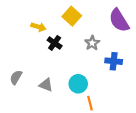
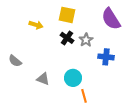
yellow square: (72, 16) -> (67, 15), turned -30
black cross: (55, 43) -> (67, 38), moved
gray semicircle: (16, 77) -> (15, 61), moved, turned -80

